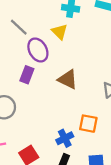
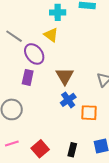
brown triangle: (68, 79) -> (65, 76), turned 42
blue cross: (65, 138) -> (68, 100), moved

